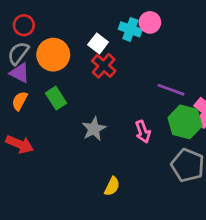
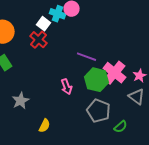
white square: (98, 43) -> (44, 24), moved
gray star: (94, 129) -> (21, 101), moved

